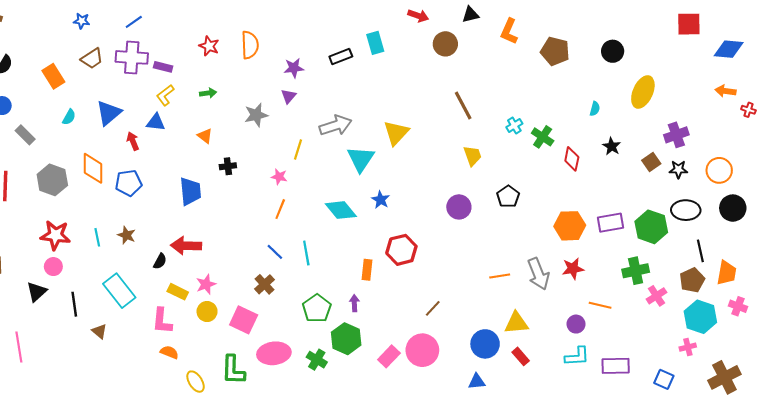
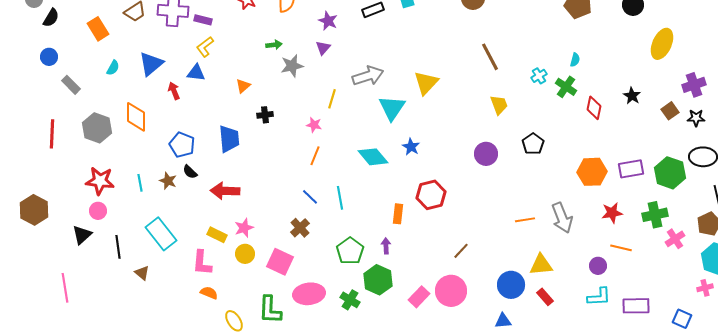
purple star: (294, 68) -> (328, 21), turned 30
green arrow: (208, 93) -> (274, 45), moved
cyan semicircle: (595, 109) -> (575, 60), moved
orange triangle: (205, 136) -> (243, 86), turned 42
blue pentagon: (129, 183) -> (182, 145), moved, turned 30
black semicircle: (160, 261) -> (190, 172), moved, turned 105
red star: (573, 269) -> (612, 213), moved

